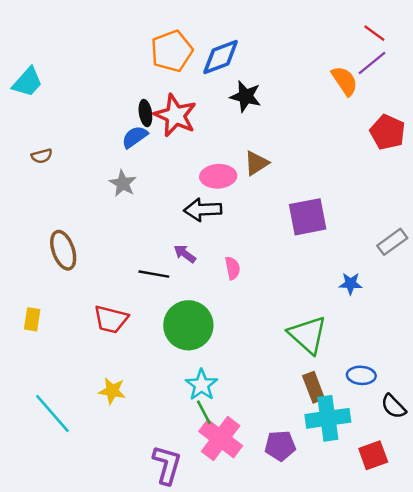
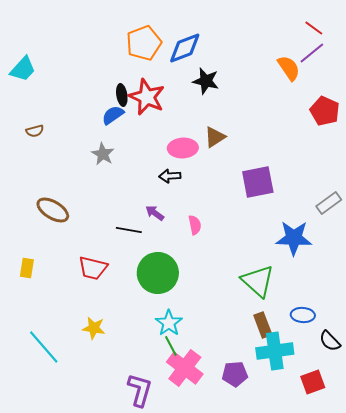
black arrow: (203, 210) -> (170, 176), size x0.7
brown ellipse: (63, 250) -> (53, 210), turned -40
blue star: (351, 284) -> (294, 238), size x1.8

